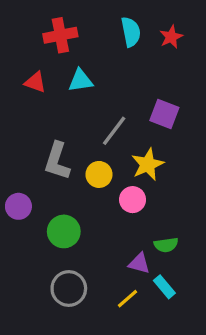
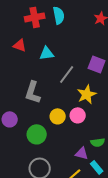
cyan semicircle: (131, 32) -> (59, 15), moved
cyan triangle: (81, 81) -> (47, 53), moved
yellow circle: (99, 174) -> (58, 116), moved

